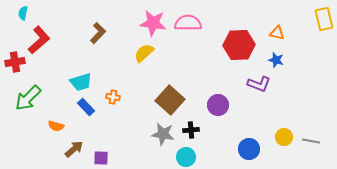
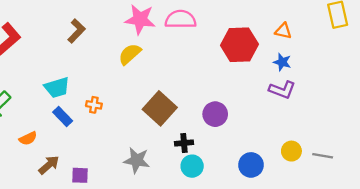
purple L-shape: (259, 84) -> (282, 90), moved
orange semicircle: (56, 126) -> (28, 138), turned -42
gray star: (163, 134) -> (137, 160), moved
cyan circle: (186, 157) -> (192, 166), moved

